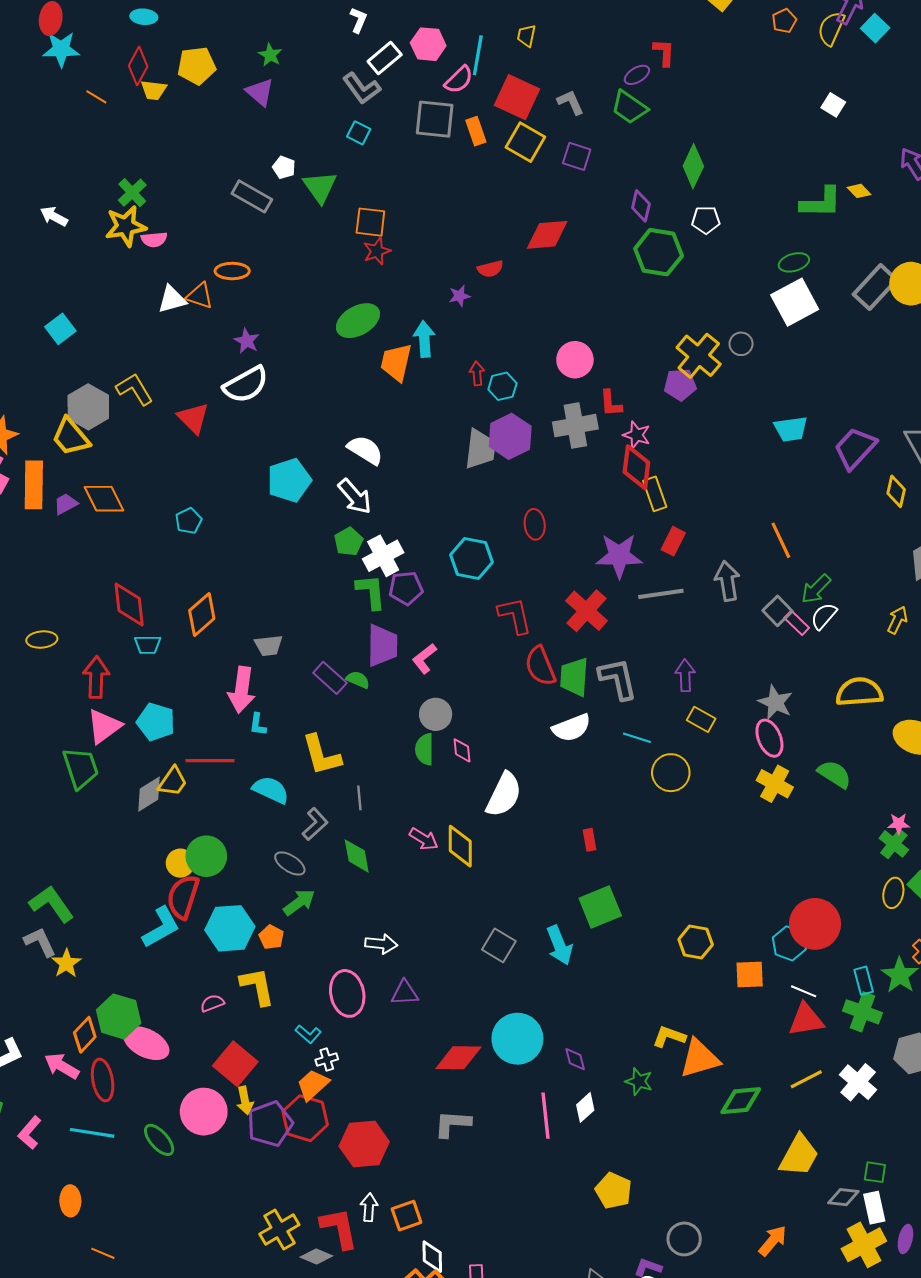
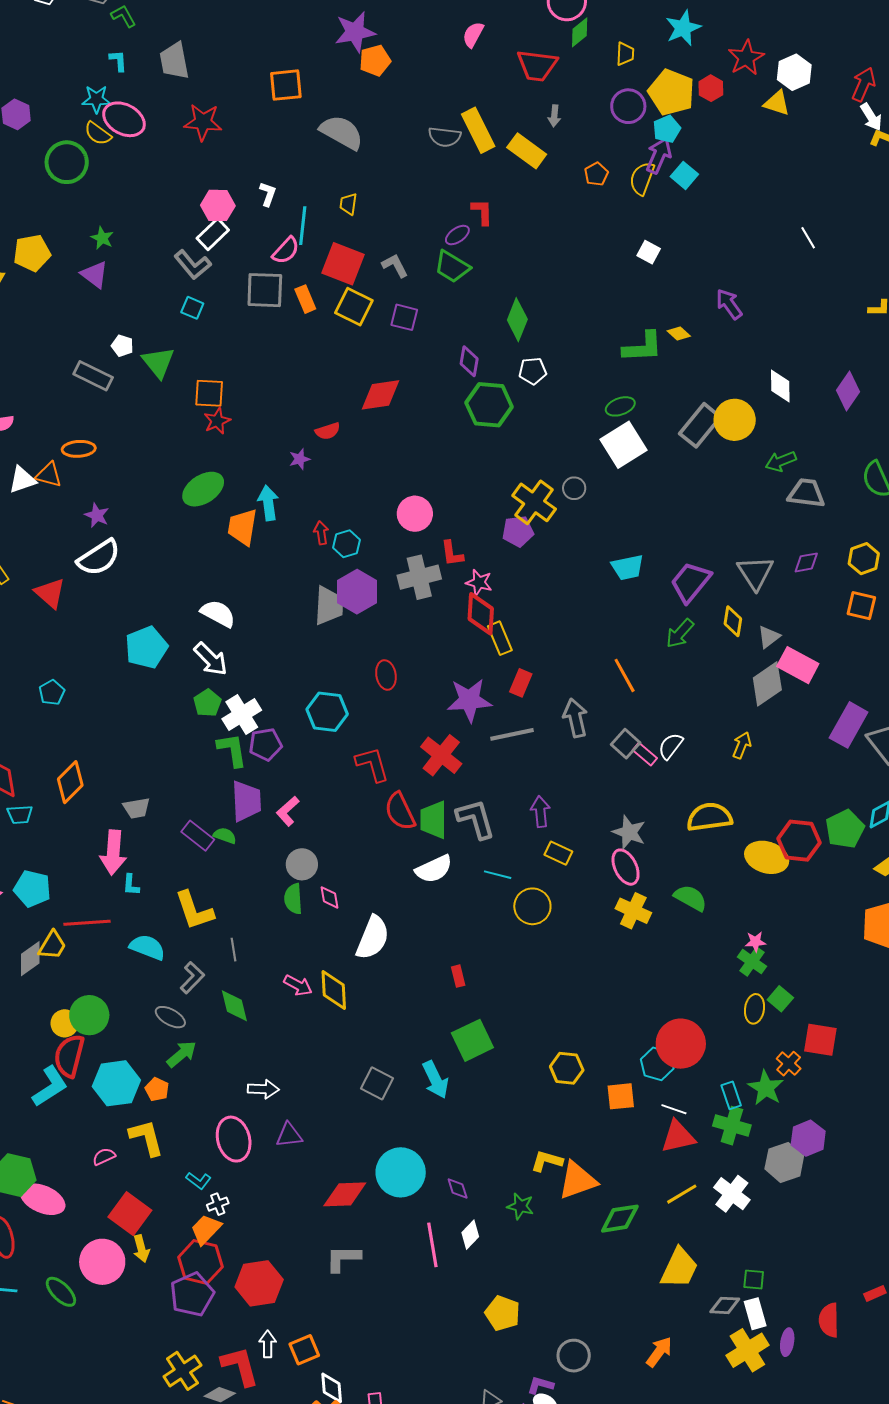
white L-shape: (358, 20) -> (268, 194), moved
pink hexagon: (428, 44) -> (218, 205), moved
green arrow: (816, 589) -> (680, 633), moved
purple pentagon: (270, 1124) -> (192, 1294), moved

